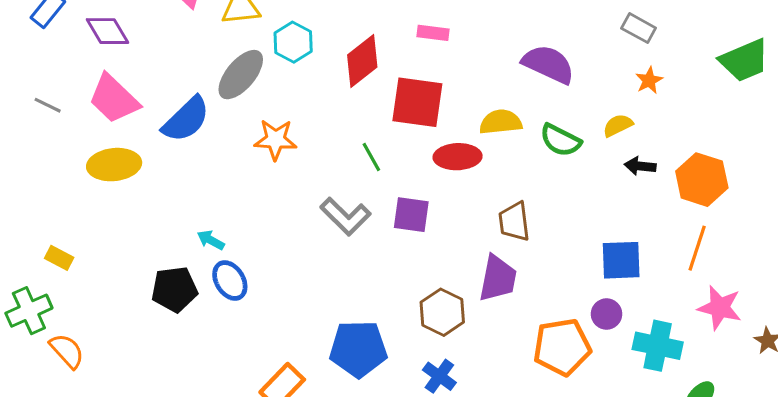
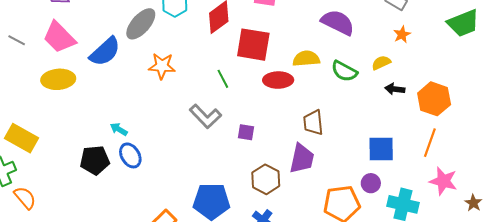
purple square: (411, 215) -> (246, 132), moved, size x0.7
yellow rectangle: (59, 258) -> (22, 138), size x1.8

